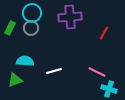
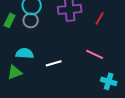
red line: (104, 33) -> (100, 18), moved
pink line: (97, 72) -> (95, 54), moved

